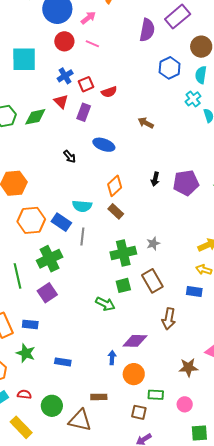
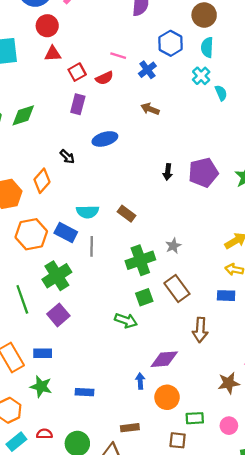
pink line: (92, 44) -> (118, 56), moved
blue cross: (65, 76) -> (147, 70), moved
red triangle: (61, 102) -> (53, 54), moved, turned -42
blue ellipse: (104, 145) -> (105, 139), turned -30
orange diamond: (115, 186) -> (42, 181), moved

